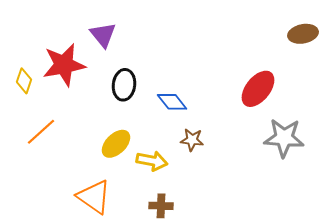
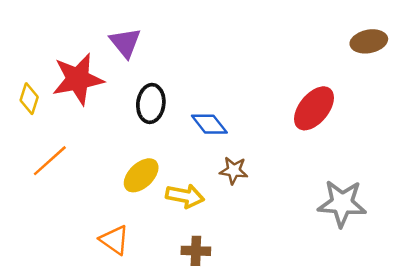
gray star: (284, 138) -> (342, 203), moved
orange triangle: (94, 197) -> (114, 240), size x0.7

